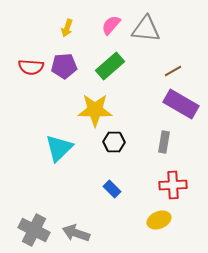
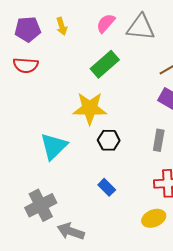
yellow arrow: (67, 28) -> (62, 26), turned -36
purple pentagon: (64, 66) -> (28, 29), moved
gray cross: (34, 230) -> (41, 205), moved, turned 36

